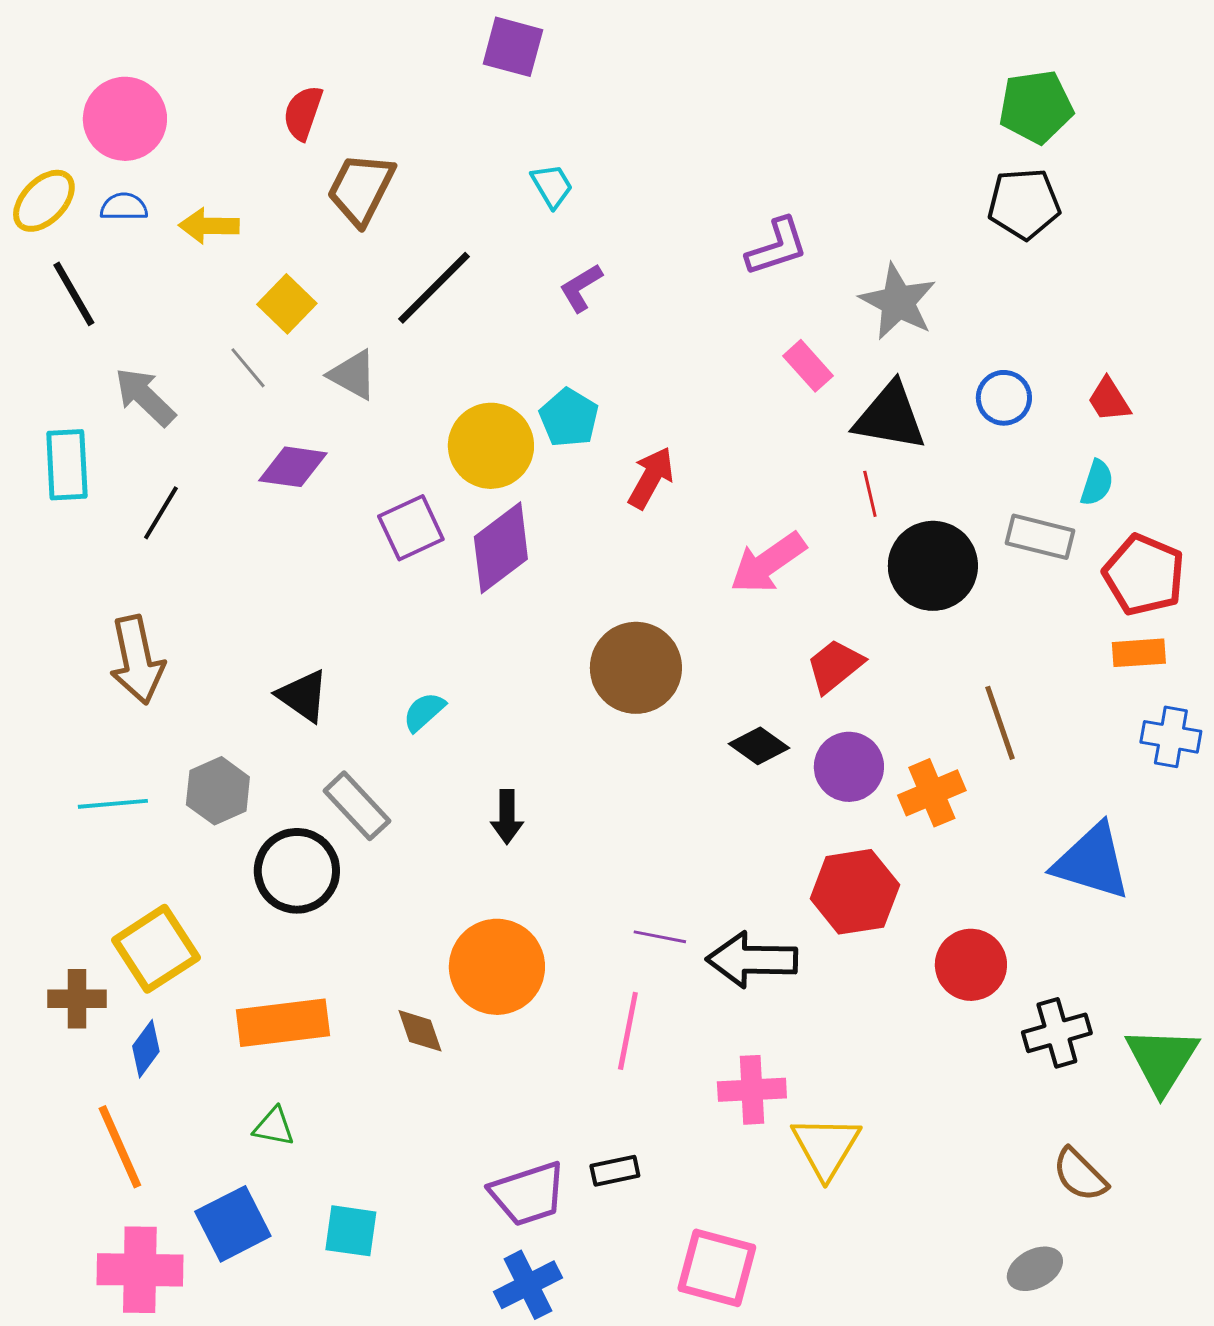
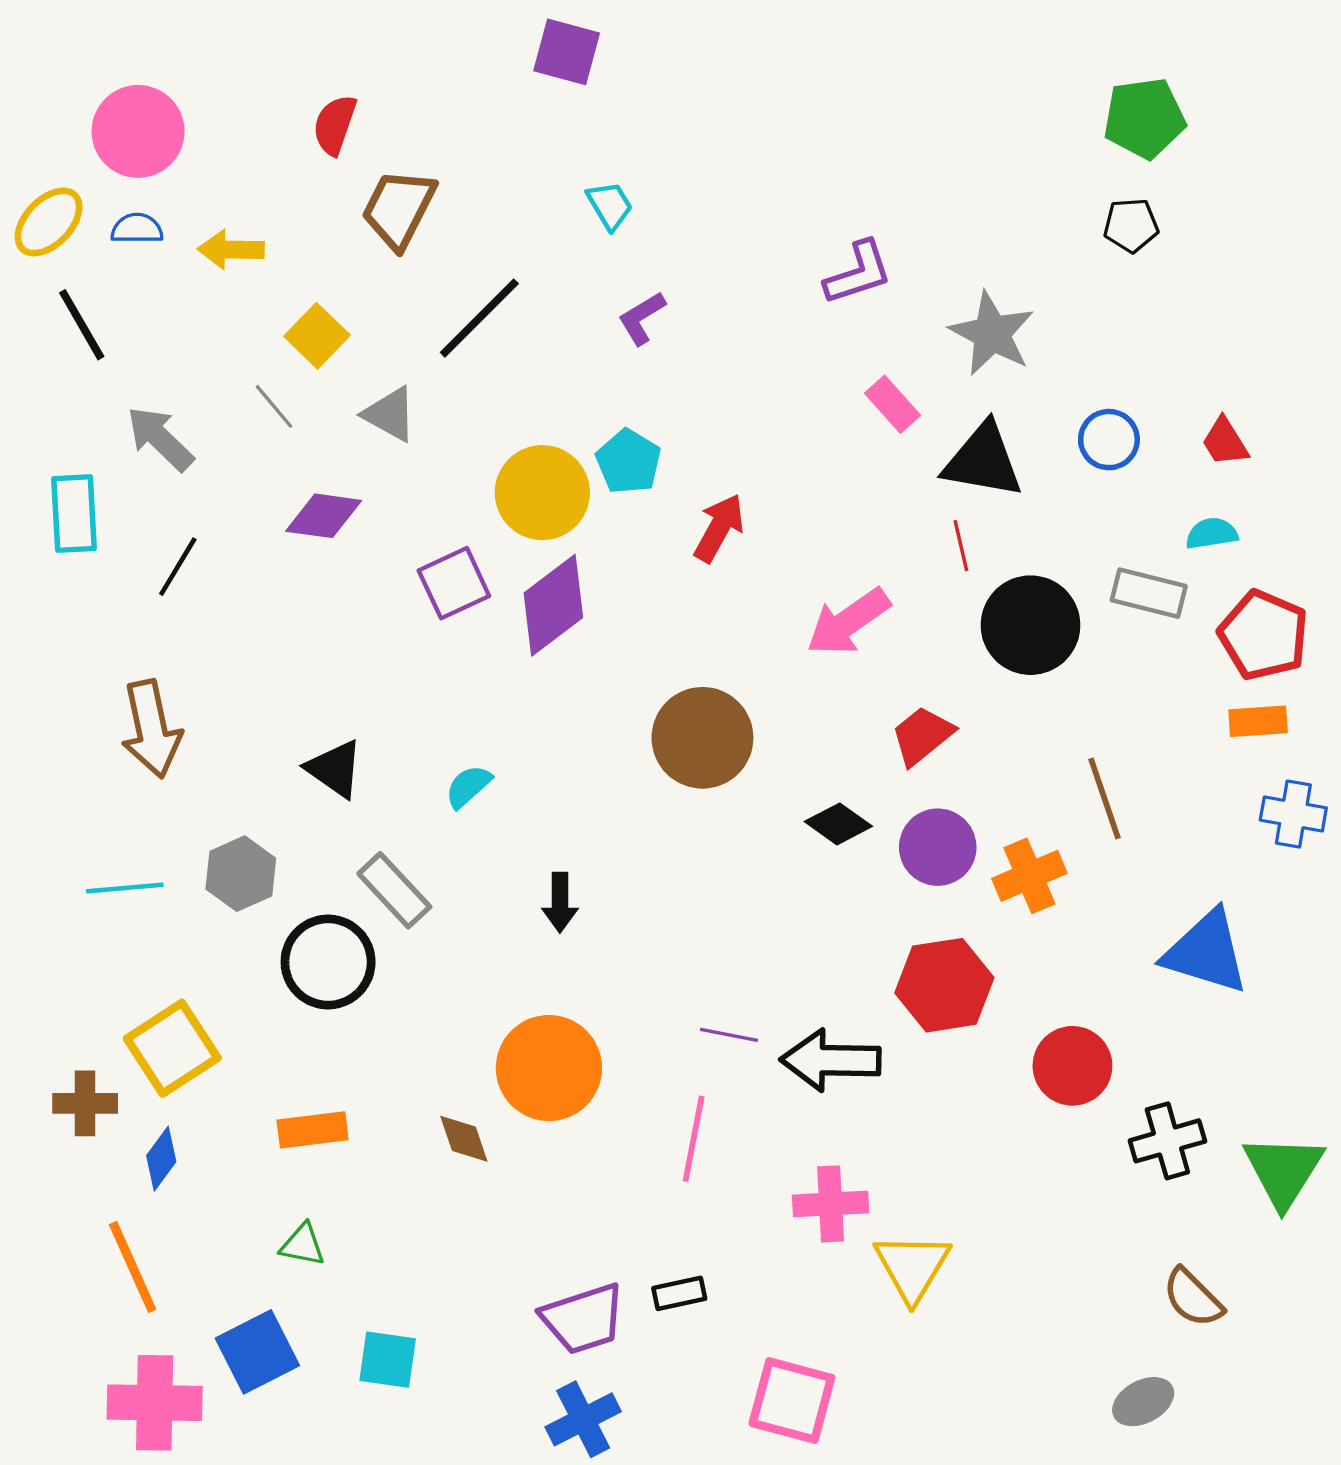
black pentagon: (1024, 204) -> (1131, 225), size x0.7
cyan semicircle: (1097, 483) -> (1212, 533), turned -117
orange rectangle: (283, 1023) -> (313, 1130), size x0.7

